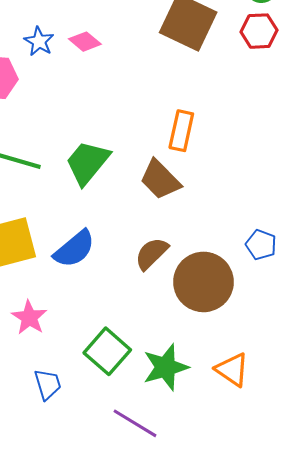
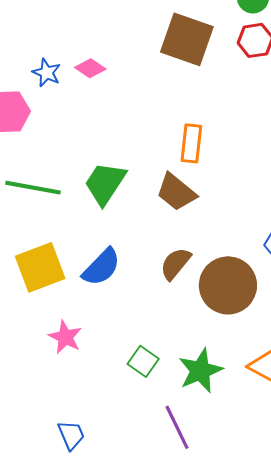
green square: (107, 351) -> (143, 361), size x0.7
blue trapezoid: (48, 384) -> (71, 435), moved
purple line: (135, 423) -> (177, 427), turned 39

